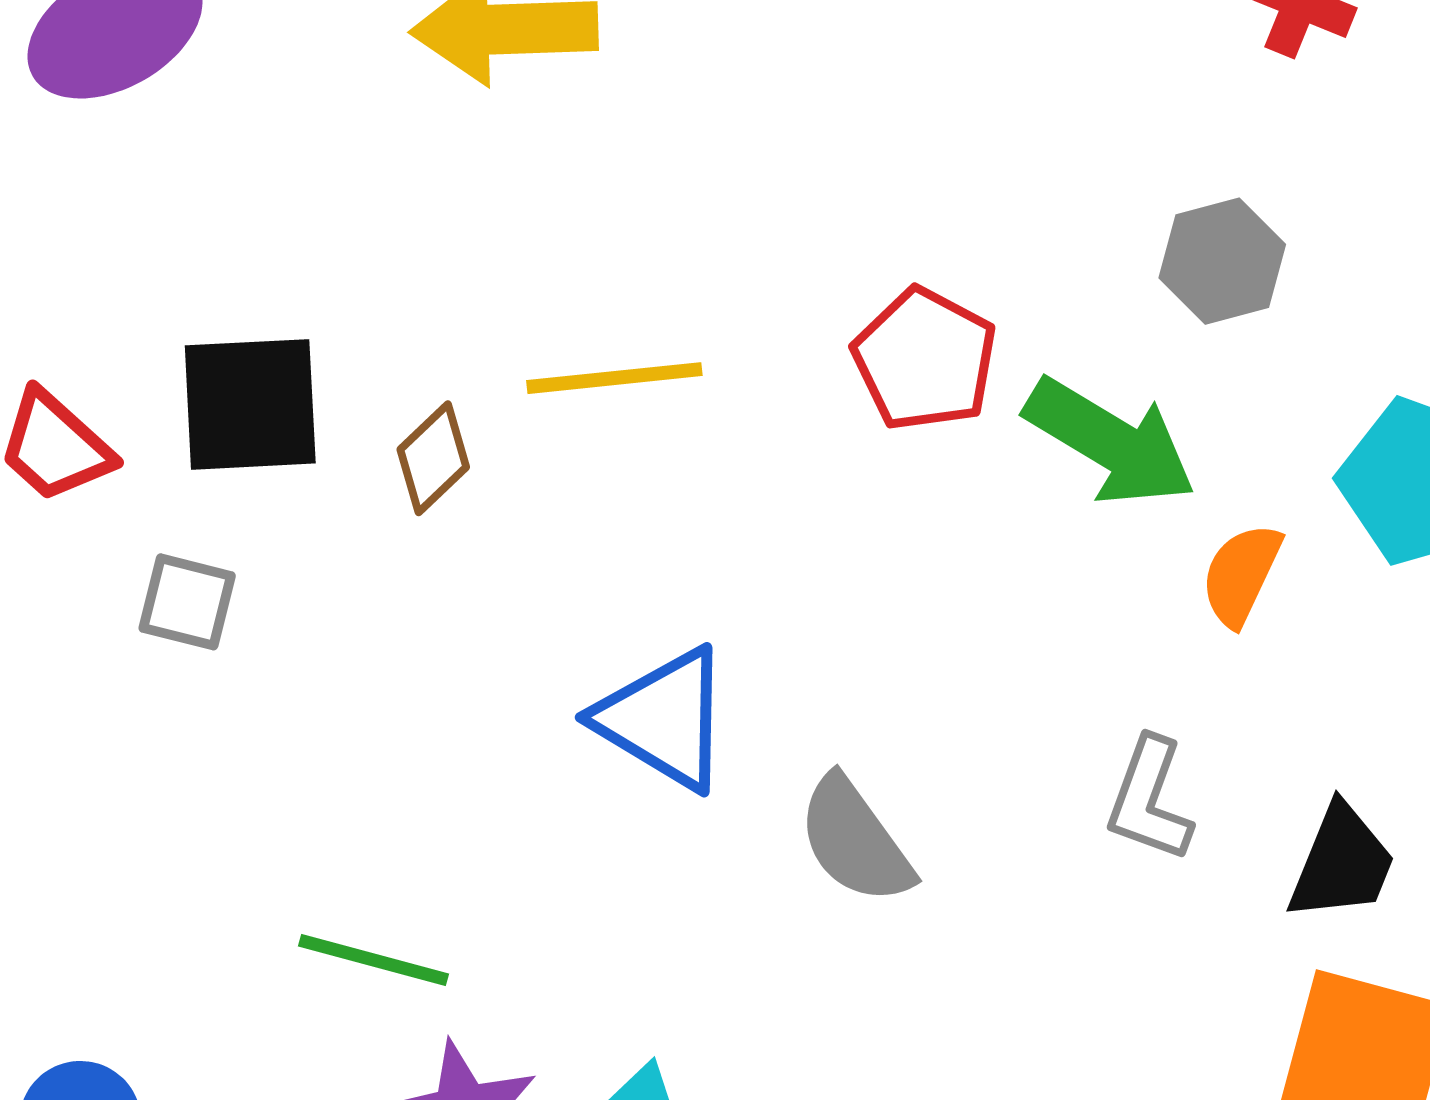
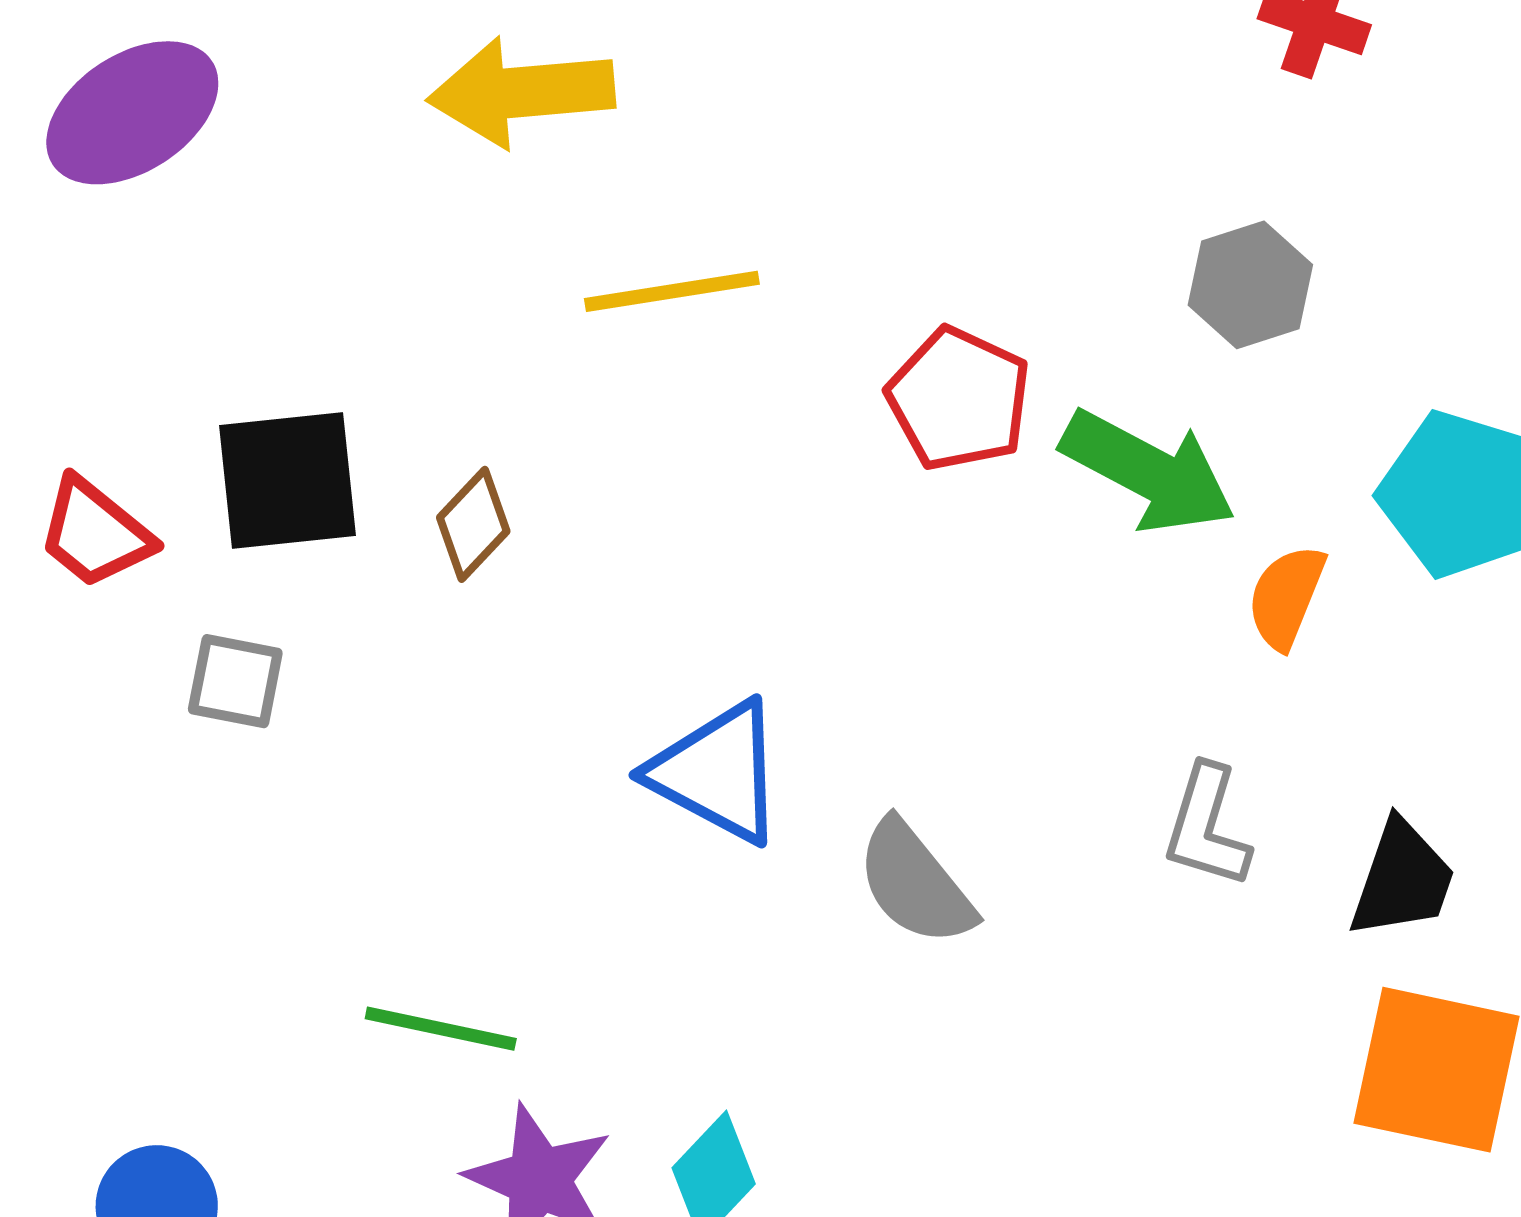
yellow line: (614, 378) -> (672, 291), moved

